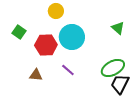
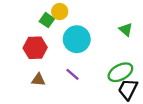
green square: (19, 32) -> (47, 20), moved
red hexagon: (46, 45) -> (35, 48), moved

